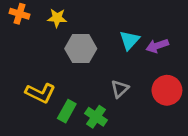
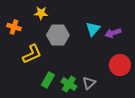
orange cross: (19, 14) -> (14, 27), moved
gray triangle: (120, 89) -> (89, 83), moved
yellow L-shape: (40, 93) -> (32, 54), moved, turned -50

